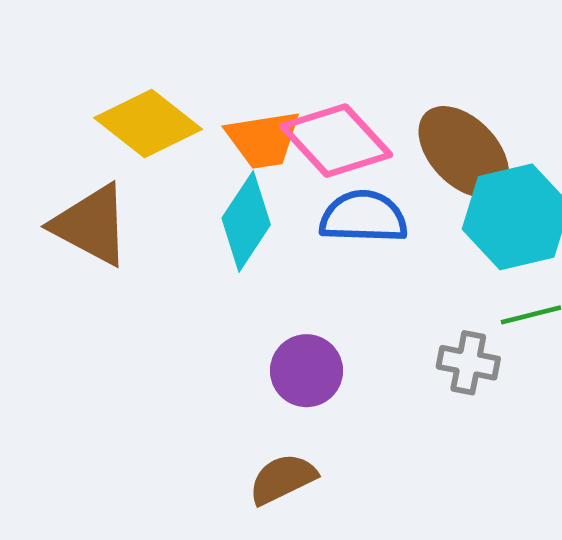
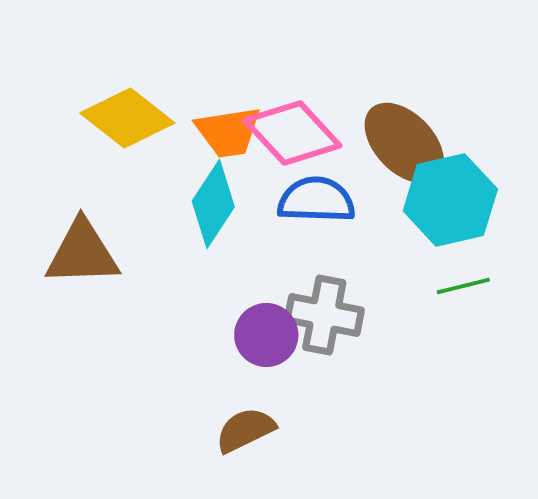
brown triangle: (91, 225) -> (82, 253), moved, turned -30
gray cross: (468, 363) -> (324, 315), moved, size x1.4

